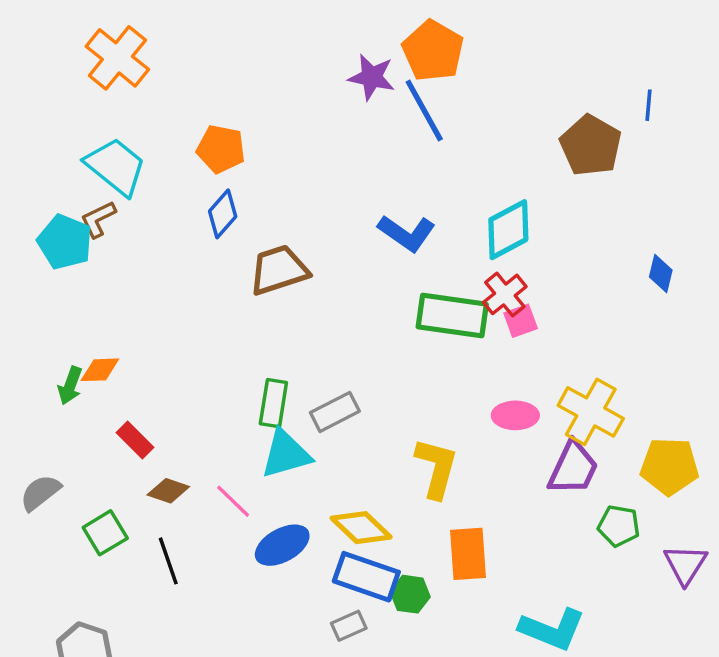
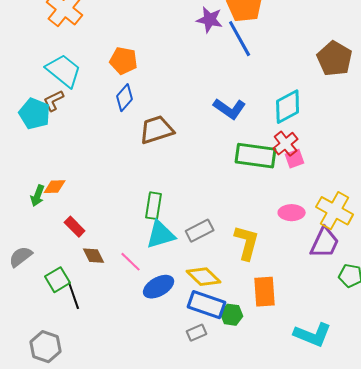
gray rectangle: (335, 412) -> (200, 231), moved
brown diamond: (168, 491) -> (94, 256), turned 45
black line: (168, 561) -> (74, 296), moved

